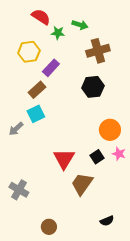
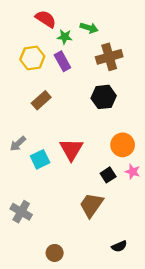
purple rectangle: (51, 68) -> (62, 61), moved, turned -72
cyan square: (36, 114) -> (40, 159), moved
red triangle: (64, 159) -> (71, 149), moved

